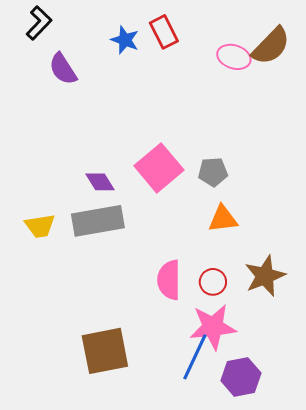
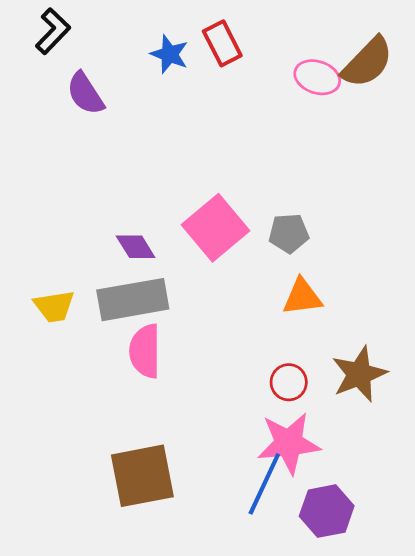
pink semicircle: (169, 280) -> (145, 351), moved

